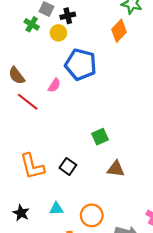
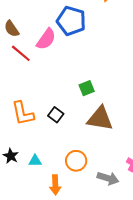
pink semicircle: (54, 85) -> (46, 39), size x1.6
brown triangle: (116, 169) -> (100, 119), size x1.6
cyan triangle: (56, 209) -> (35, 161), moved

